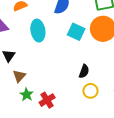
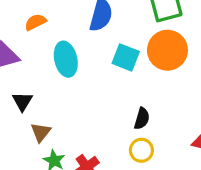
yellow circle: (90, 91) -> (141, 150), moved

